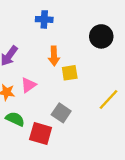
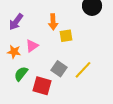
yellow line: (109, 100) -> (83, 70), moved
green semicircle: (15, 119) -> (21, 74), turned -77

